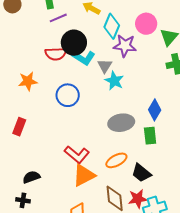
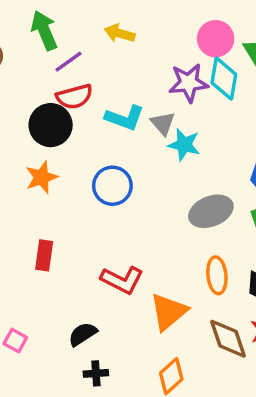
cyan diamond: (112, 26) -> (224, 79), moved
black circle: (74, 43) -> (51, 125), moved
red semicircle: (56, 54) -> (74, 97), moved
red L-shape: (77, 154) -> (122, 280), moved
orange ellipse: (116, 160) -> (217, 275), turned -55
black cross: (23, 200) -> (96, 373), moved

